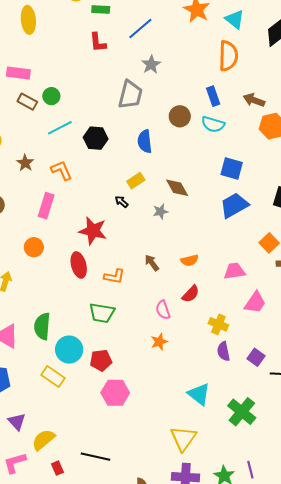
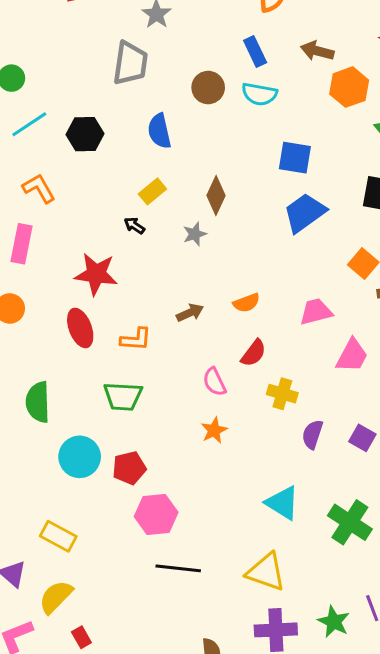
brown diamond: (177, 188) -> (216, 195), turned 60
brown arrow: (152, 263) -> (190, 313), turned 108
yellow cross: (218, 324) -> (282, 394), moved
green semicircle: (42, 326) -> (38, 402), moved
purple semicircle: (224, 351) -> (312, 434), turned 36
yellow rectangle: (53, 376) -> (58, 536), moved
yellow triangle: (183, 438) -> (266, 572), turned -40
black line: (96, 457) -> (178, 568), moved

